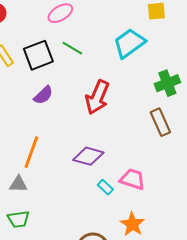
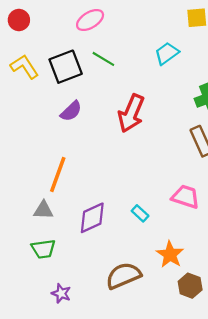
cyan trapezoid: (129, 43) -> (167, 53), size x0.7
purple diamond: (88, 156) -> (92, 218), moved, turned -40
pink trapezoid: (132, 179) -> (186, 197), moved

